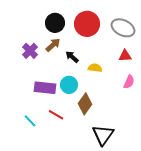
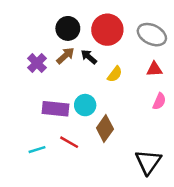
black arrow: (72, 57) -> (89, 57), moved
yellow semicircle: (95, 68) -> (115, 74), moved, turned 120
cyan line: (30, 121) -> (37, 150), turned -64
black triangle: (103, 135) -> (148, 162), moved

